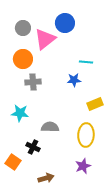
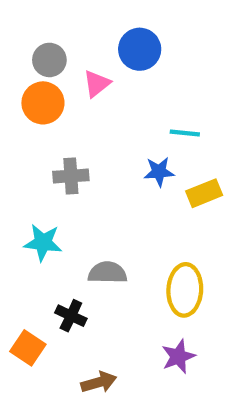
pink triangle: (45, 39) -> (97, 84), size x0.6
orange circle: (23, 59) -> (43, 103), moved
yellow rectangle: (95, 104) -> (204, 193), moved

